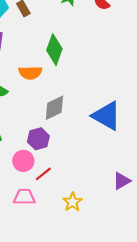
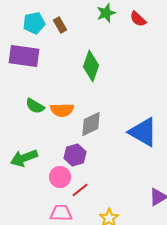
orange semicircle: (30, 73) -> (62, 110), moved

